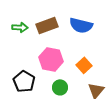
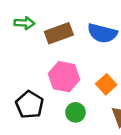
green arrow: (20, 27) -> (24, 23), moved

